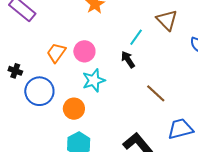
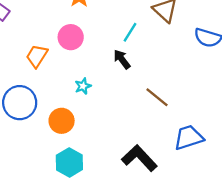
pink circle: (84, 51) -> (71, 37), moved
cyan star: (94, 80) -> (83, 86), size x0.6

